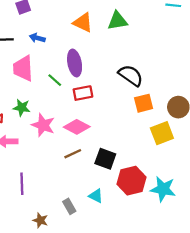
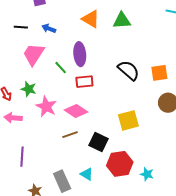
pink trapezoid: (23, 68) -> (34, 54), turned 30
orange square: (144, 103) -> (159, 73), moved
yellow square: (162, 133) -> (128, 120), moved
cyan star: (163, 189) -> (147, 174), size x0.6
gray rectangle: (69, 206) -> (62, 181), size x1.5

